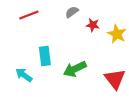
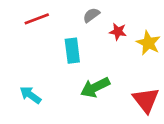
cyan rectangle: (45, 56) -> (72, 51), moved

